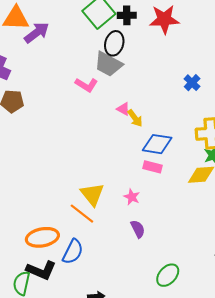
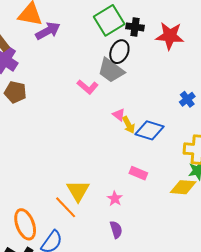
blue diamond: (157, 144) -> (149, 130), moved
orange ellipse: (42, 237) -> (25, 224), turned 72

